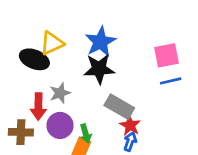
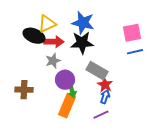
blue star: (100, 42) -> (83, 23), turned -30
red arrow: (38, 107) -> (54, 42), moved, turned -90
purple circle: (60, 125) -> (65, 80), moved

